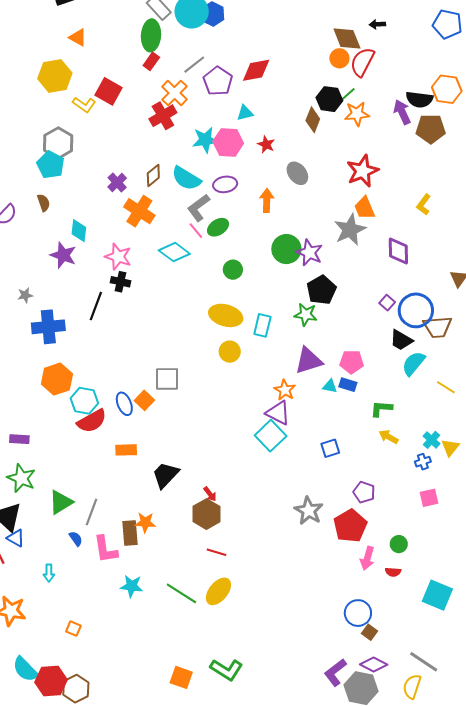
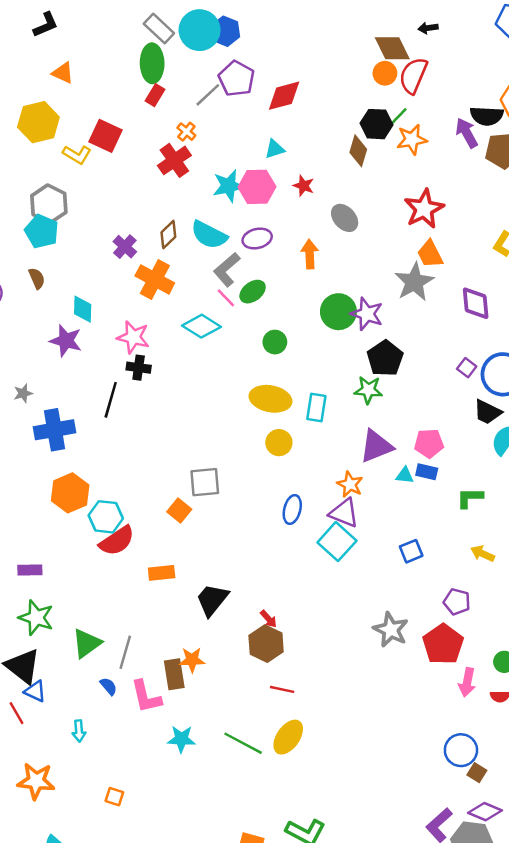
purple pentagon: (218, 81) -> (236, 79), moved
orange cross: (174, 93) -> (186, 132), size x0.6
blue ellipse: (124, 404) -> (292, 510), moved, turned 40
yellow arrow: (389, 437) -> (483, 554), moved

